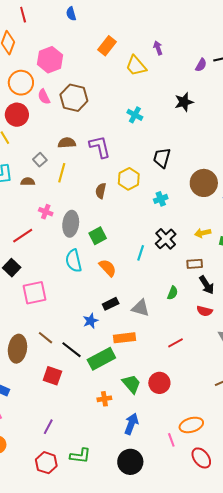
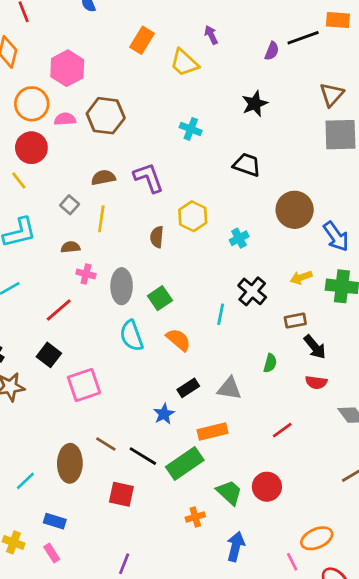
pink semicircle: (44, 97) -> (65, 119), turned 119
black trapezoid: (162, 158) -> (247, 165), moved, turned 100
brown semicircle: (28, 182) -> (70, 247), moved

